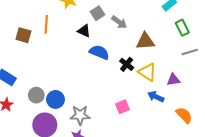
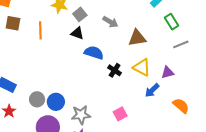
gray square: (98, 13) -> (80, 14), moved
brown square: (23, 35) -> (13, 23), moved
black cross: (127, 64) -> (115, 70), moved
blue arrow: (156, 97) -> (152, 90), turned -63
pink square: (123, 107) -> (120, 114), moved

